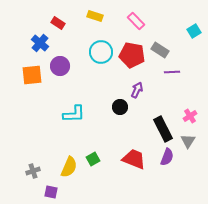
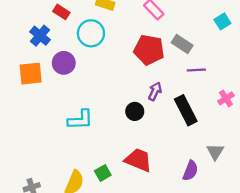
cyan circle: (101, 52) -> (91, 33), moved
pink cross: (190, 116) -> (226, 98), moved
black rectangle: (163, 129) -> (186, 110), moved
red trapezoid: (134, 159) -> (138, 160), moved

